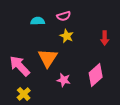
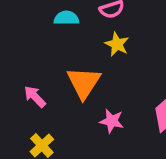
pink arrow: (20, 66) -> (35, 97), size x0.6

